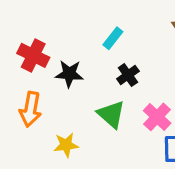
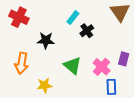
red cross: (33, 55) -> (19, 17), moved
black cross: (128, 75) -> (87, 31), moved

